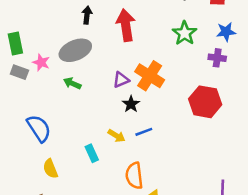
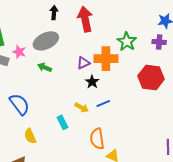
green star: (185, 33) -> (127, 42), moved
orange cross: (150, 76) -> (106, 59), turned -30

